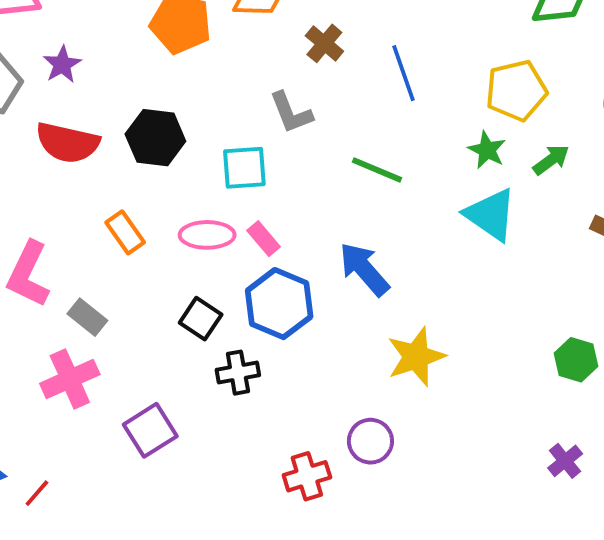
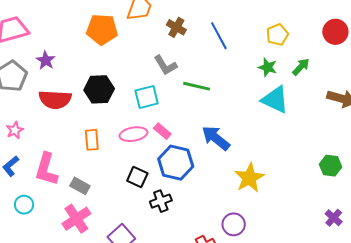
yellow pentagon: (516, 90) -> (277, 35), size x0.7
green line: (377, 170) -> (197, 86), moved
orange rectangle: (125, 232) -> (92, 140), turned 40

